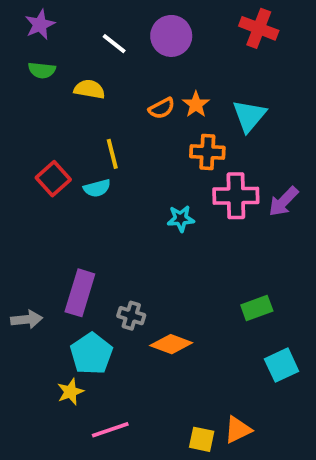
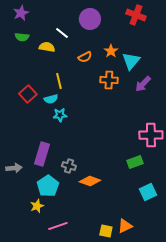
white line: (114, 44) -> (62, 33), moved
orange star: (196, 104) -> (111, 51), moved
pink cross: (236, 196) -> (151, 135), moved
purple arrow: (283, 201) -> (143, 84), moved
cyan star: (181, 219) -> (60, 115), moved

